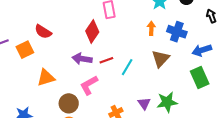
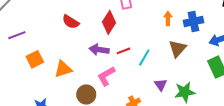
red semicircle: (43, 32) -> (71, 22), moved
blue cross: (177, 32) -> (193, 22), turned -30
orange square: (25, 50) -> (35, 59), moved
purple triangle: (144, 104) -> (161, 85), moved

